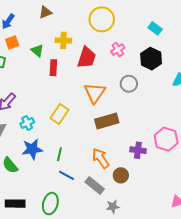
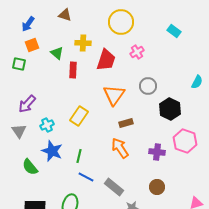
brown triangle: (45, 12) -> (65, 15), turned 40
black hexagon: (151, 59) -> (170, 109), moved
brown rectangle: (107, 121) -> (126, 123), size x0.6
blue star: (32, 149) -> (52, 151), turned 30
orange arrow: (101, 158) -> (120, 148), moved
brown circle: (121, 175) -> (157, 187), moved

